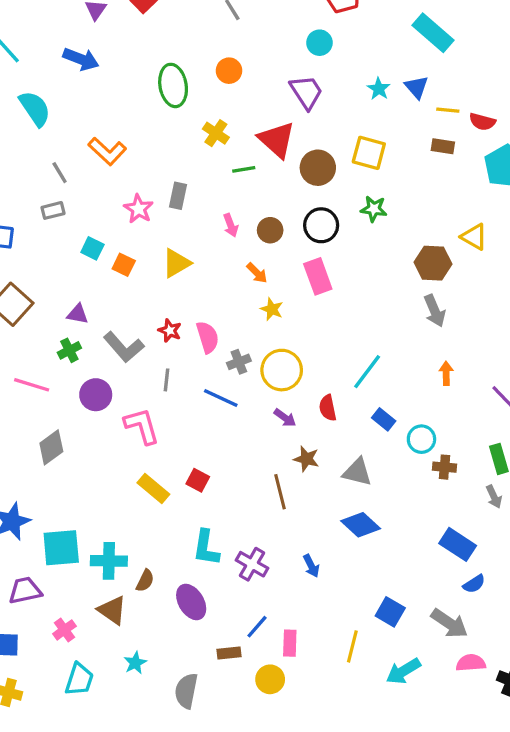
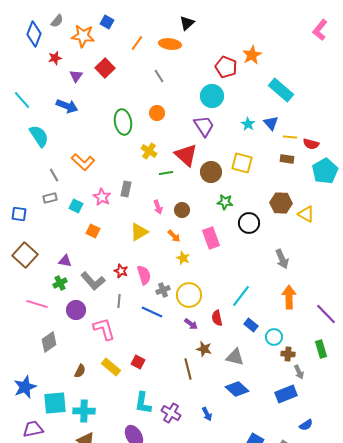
cyan circle: (319, 43) -> (212, 96), size x1.5
green star: (374, 209) -> (225, 202), moved
black circle: (321, 225) -> (249, 223), moved
cyan square: (92, 248) -> (76, 206), moved
yellow triangle: (176, 263) -> (139, 232), moved
brown hexagon: (433, 263) -> (281, 203), moved
orange arrow: (446, 373) -> (289, 297), size x1.6
gray arrow: (494, 497) -> (299, 372), moved
blue rectangle: (458, 544) -> (286, 394), moved, turned -55
brown semicircle: (145, 581) -> (80, 371), moved

